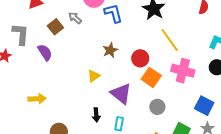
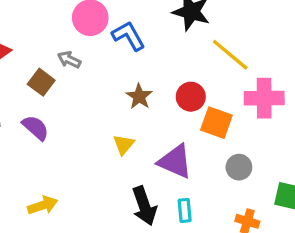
black arrow: (96, 115) -> (144, 206), size x1.6

